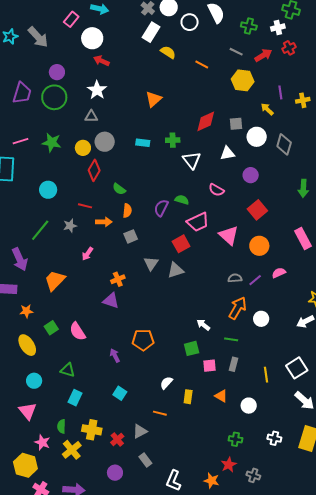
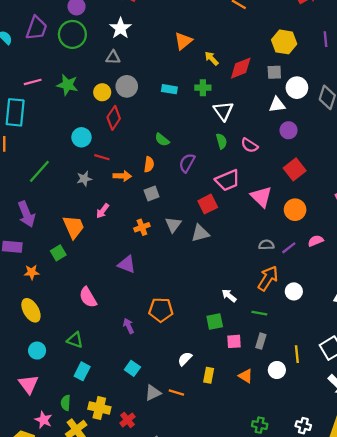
yellow hexagon: (243, 80) -> (284, 42), moved
yellow arrow: (267, 109) -> (211, 58), moved
white triangle: (227, 153) -> (277, 105), moved
green semicircle: (119, 189) -> (162, 140), moved
cyan circle: (48, 190) -> (81, 137), moved
green semicircle: (182, 200) -> (221, 141), moved, turned 56
green line: (40, 230) -> (39, 171), moved
orange cross: (118, 279) -> (142, 227), moved
orange trapezoid: (55, 281) -> (74, 227), moved, turned 110
green square: (51, 328) -> (58, 253), moved
white circle: (249, 406) -> (277, 370), moved
gray triangle: (140, 431) -> (153, 393), moved

